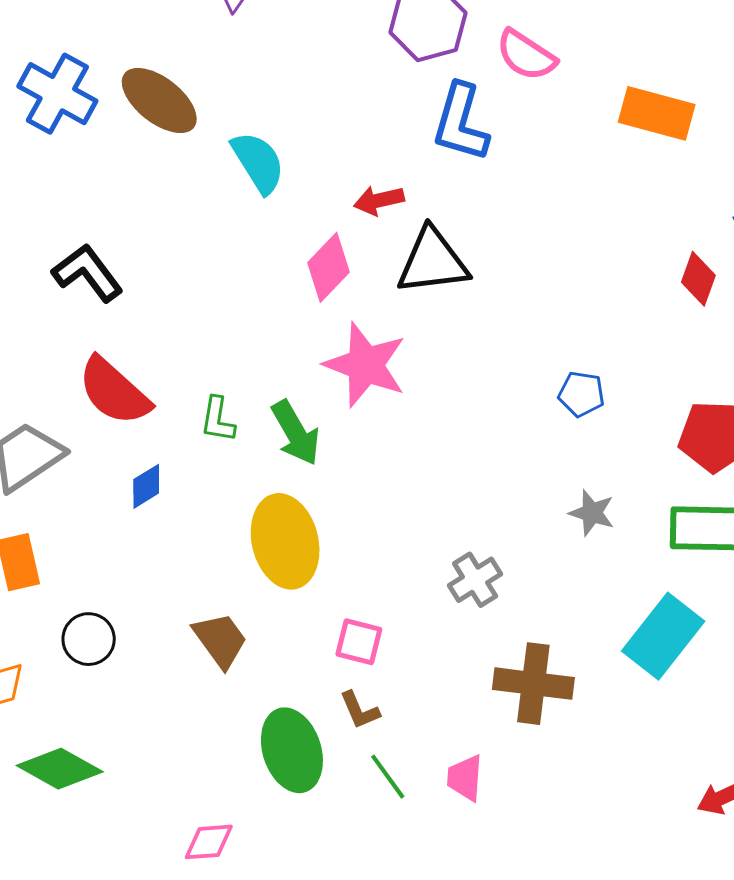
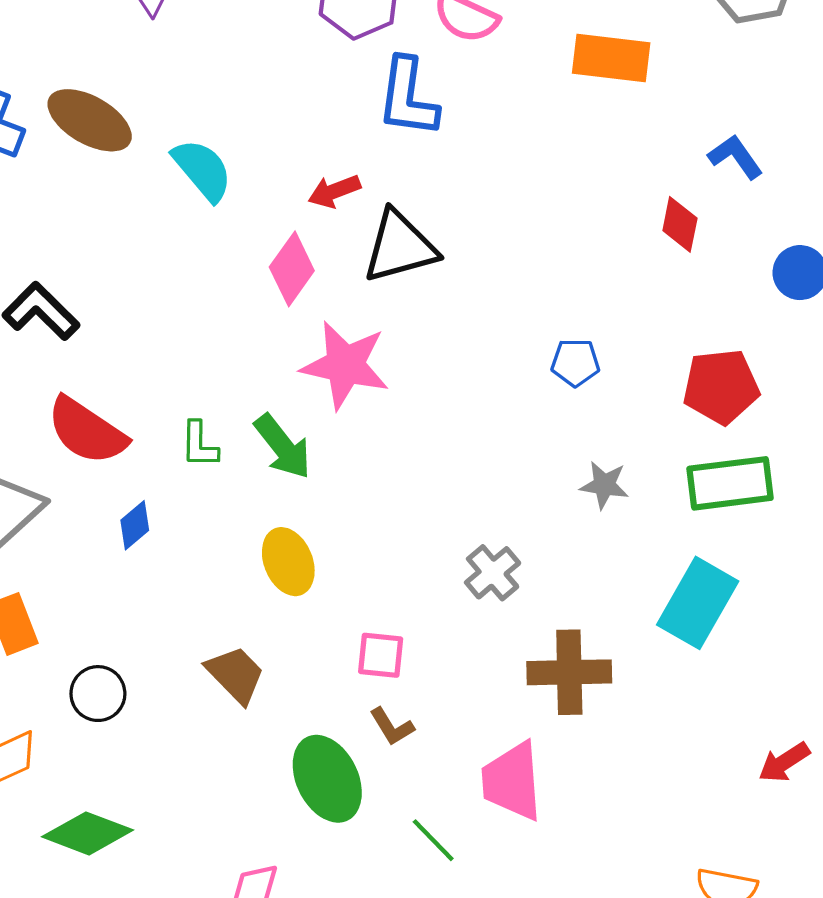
yellow ellipse: (285, 541) -> (288, 562), size x0.7
green line: (388, 777) -> (433, 840), moved
pink trapezoid: (465, 778) -> (512, 781), size x1.6

